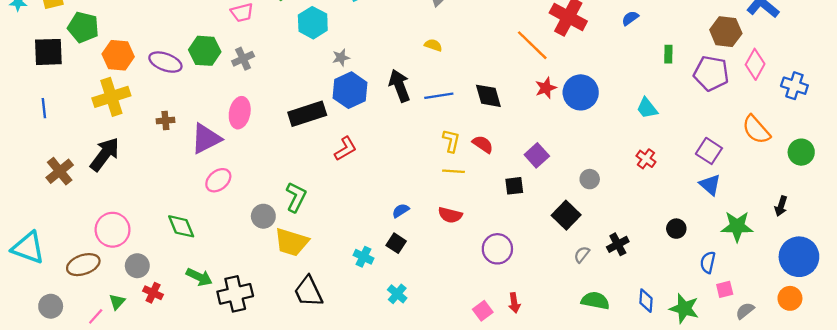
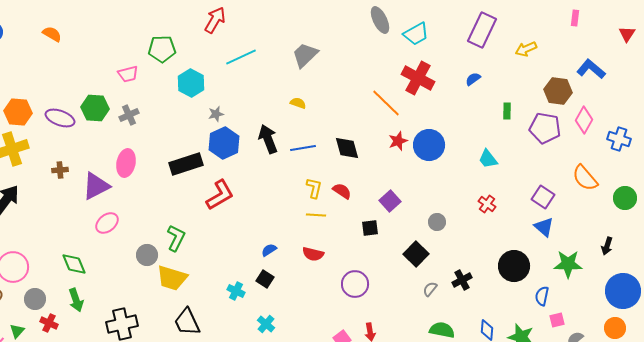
red L-shape: (345, 149) -> (220, 195), size x1.4
black circle: (676, 229) -> (514, 266), size x1.8
green arrow: (199, 277) -> (76, 300), moved, turned 45

